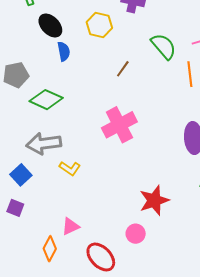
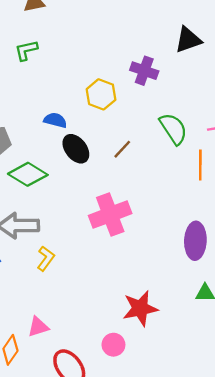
black ellipse: (50, 26) -> (76, 149), moved
blue semicircle: (64, 51) -> (55, 120), turned -72
yellow L-shape: (70, 168) -> (46, 258), turned -95

